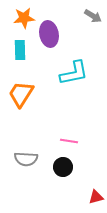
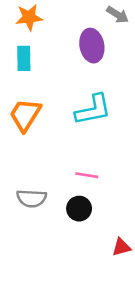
purple ellipse: (49, 34) -> (92, 46), moved
cyan L-shape: (74, 73) -> (93, 110), moved

